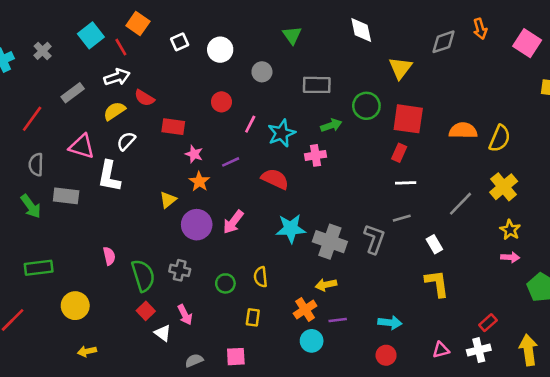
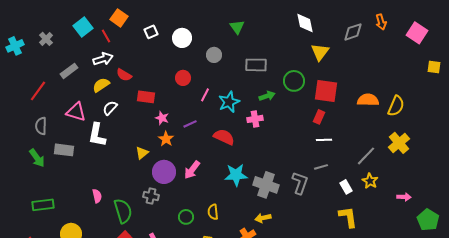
white diamond: (361, 30) -> (305, 23), moved
yellow star: (510, 230) -> (370, 181), moved
gray cross: (180, 270) -> (151, 196), moved

